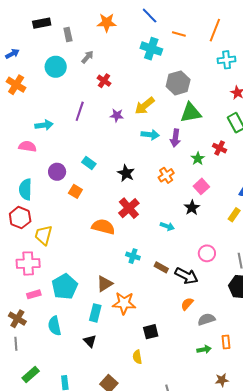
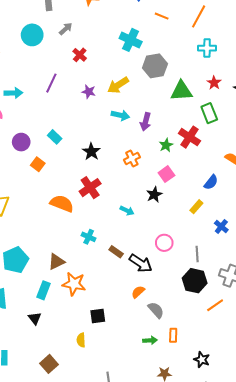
cyan cross: (151, 49) -> (131, 40), moved
green triangle: (191, 113) -> (181, 91), moved
red cross: (220, 148) -> (189, 137), size x1.5
gray semicircle: (206, 319) -> (156, 310), turned 60

